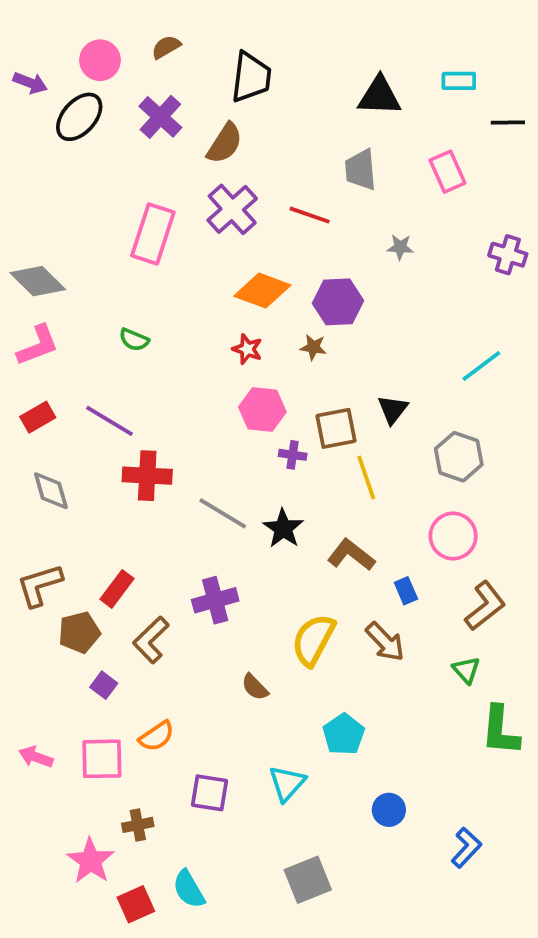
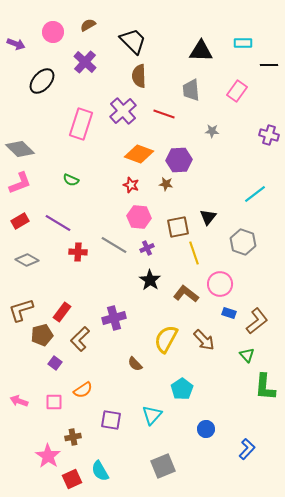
black trapezoid: (251, 77) -> (133, 41), turned -52
black ellipse: (79, 117) -> (42, 81), moved
brown semicircle: (225, 143) -> (139, 76), moved, turned 145
pink rectangle: (447, 172) -> (237, 91), turned 60
purple cross: (293, 455) -> (147, 248), moved, turned -32
red cross: (147, 476) -> (78, 252), size x0.7
gray diamond: (51, 491) -> (27, 260), turned -45
gray line: (223, 513) -> (114, 245), moved
pink circle: (453, 536) -> (220, 284), moved
blue rectangle: (406, 591) -> (229, 313), moved, turned -48
pink square: (102, 759) -> (54, 402), size x0.7

